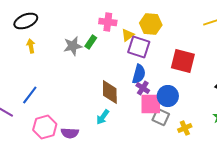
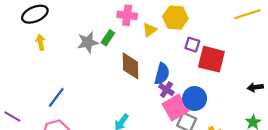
purple square: (139, 47) -> (192, 45), moved, size x0.6
brown diamond: (110, 92) -> (130, 66), moved
blue line: (30, 95) -> (56, 97), moved
pink square: (151, 104) -> (175, 108), turned -30

